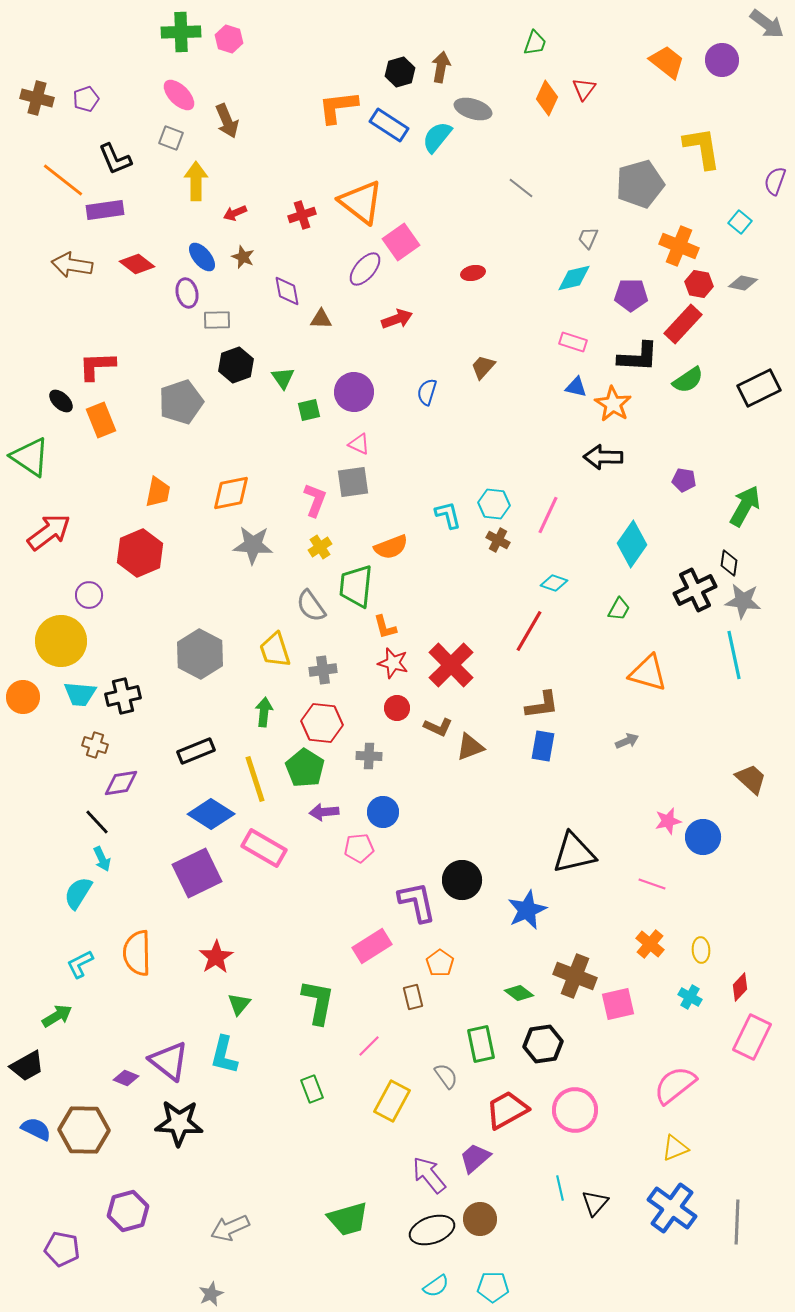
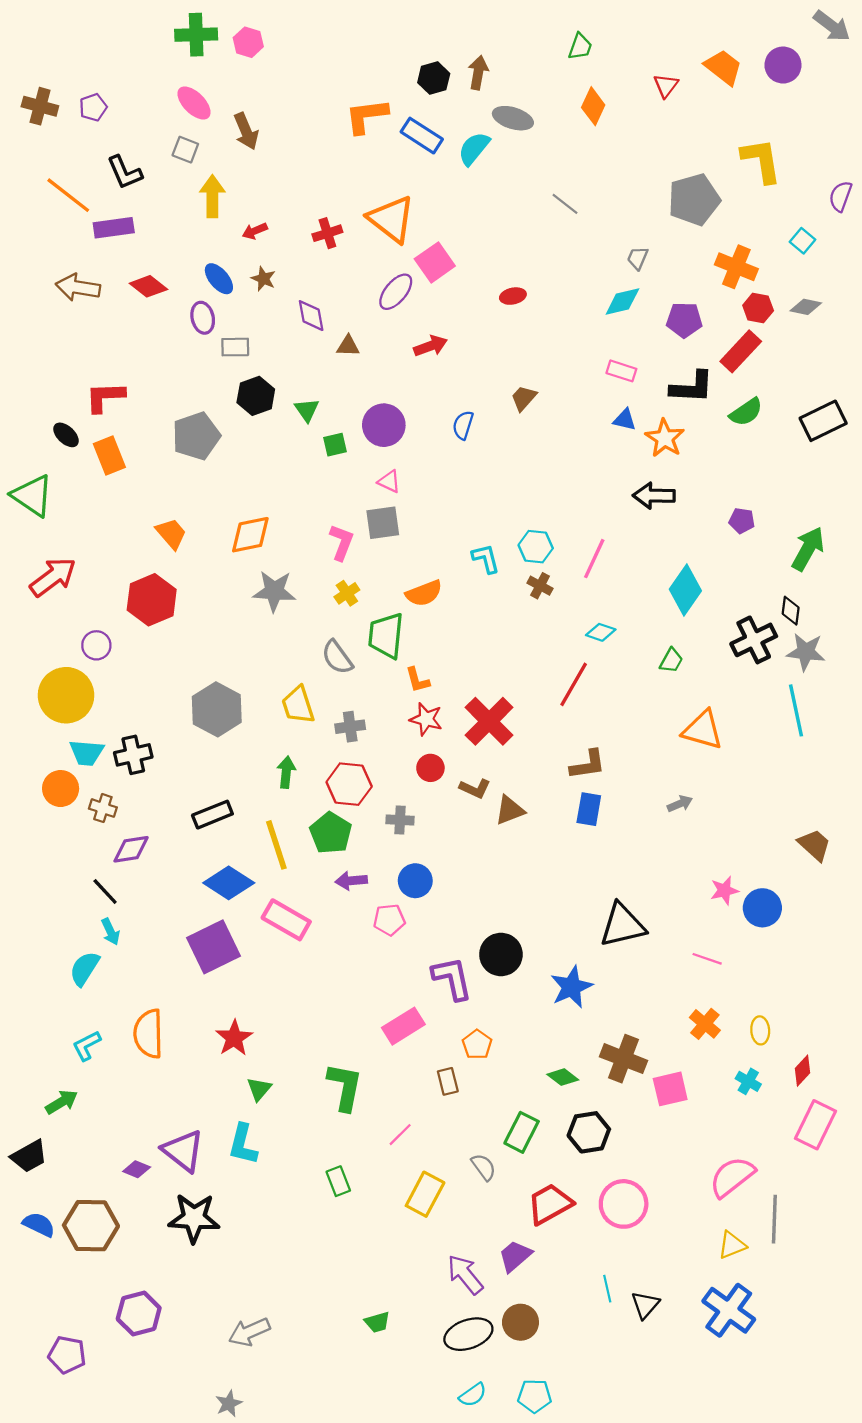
red triangle: (584, 89) -> (666, 86), moved
orange trapezoid: (158, 492) -> (171, 534), turned -52
orange circle: (23, 697) -> (61, 789), moved
green rectangle: (481, 1044) -> (522, 1132), turned 39
green trapezoid: (348, 1219) -> (377, 1322), size x0.6
gray line: (737, 1222) -> (774, 1219), moved

